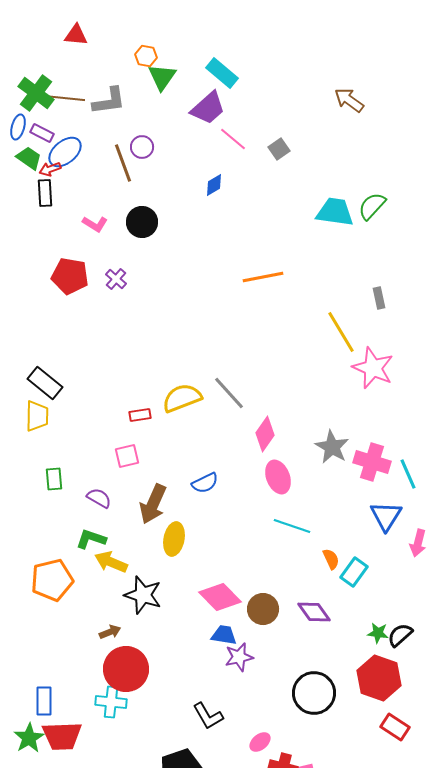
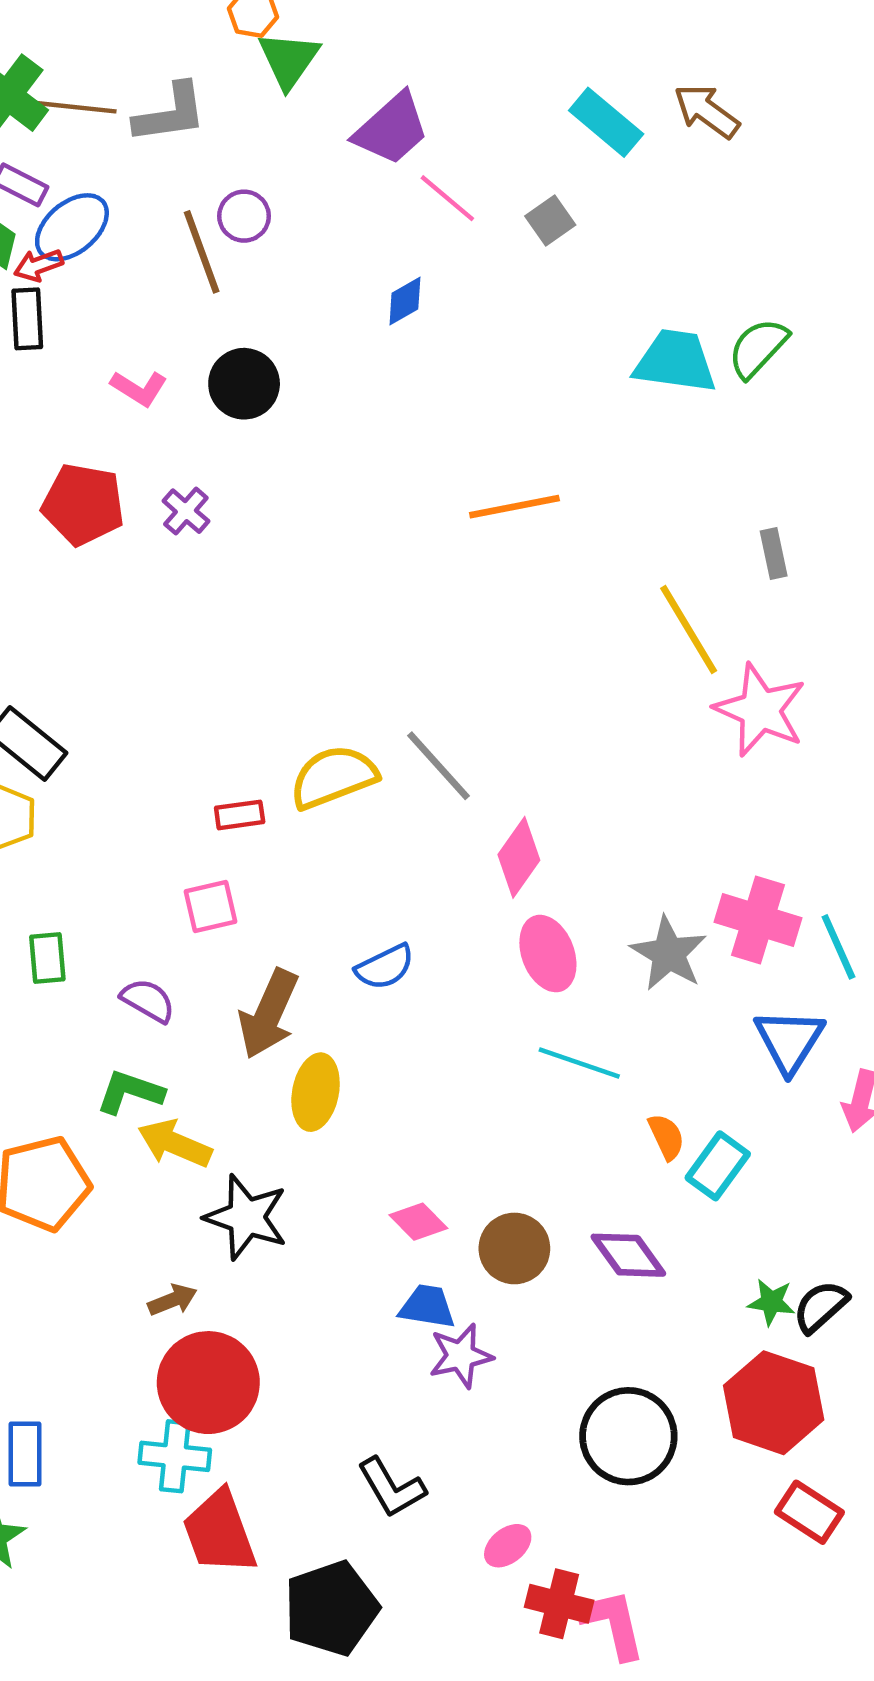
cyan rectangle: (222, 73) -> (606, 122), moved
gray star: (332, 447) -> (669, 954), moved
pink diamond: (220, 597) -> (418, 1222), size x0.6
red trapezoid: (62, 736) -> (219, 1532), moved, turned 72

